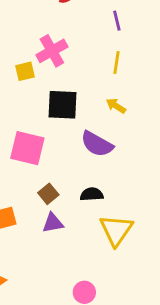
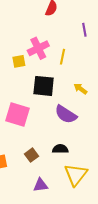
yellow line: (116, 62) -> (63, 57), moved
brown square: (48, 194) -> (31, 155), moved
purple triangle: (53, 223) -> (40, 185), moved

